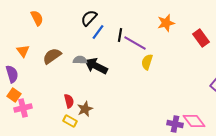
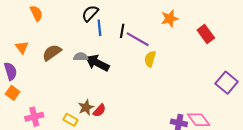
blue line: (98, 32) -> (99, 28), turned -42
red semicircle: (69, 101) -> (99, 110), moved, turned 56
pink cross: (23, 108) -> (34, 117), moved

